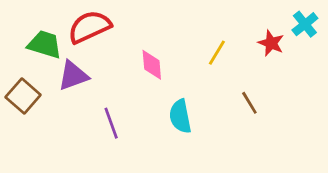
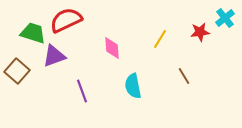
red star: (271, 43) -> (200, 32), turned -30

